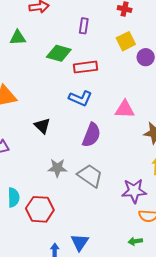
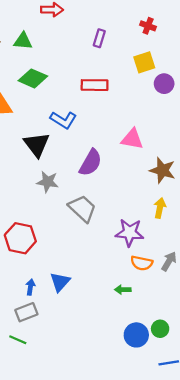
green diamond: (59, 53) -> (33, 78), moved
blue L-shape: (80, 98) -> (63, 120), moved
black triangle: (42, 126) -> (37, 144), size x1.4
gray star: (57, 168) -> (48, 182), moved

